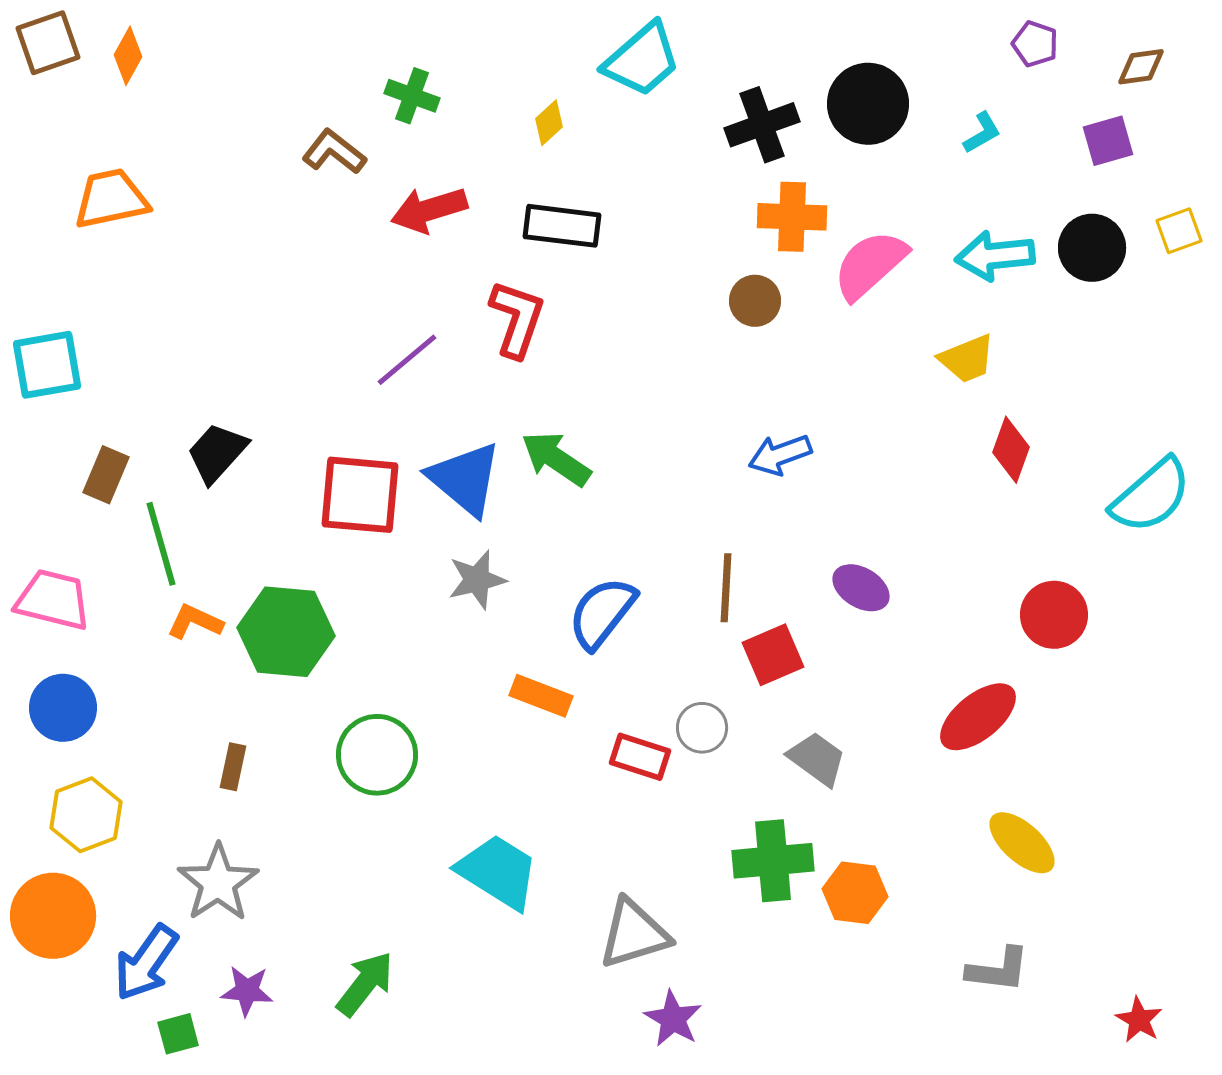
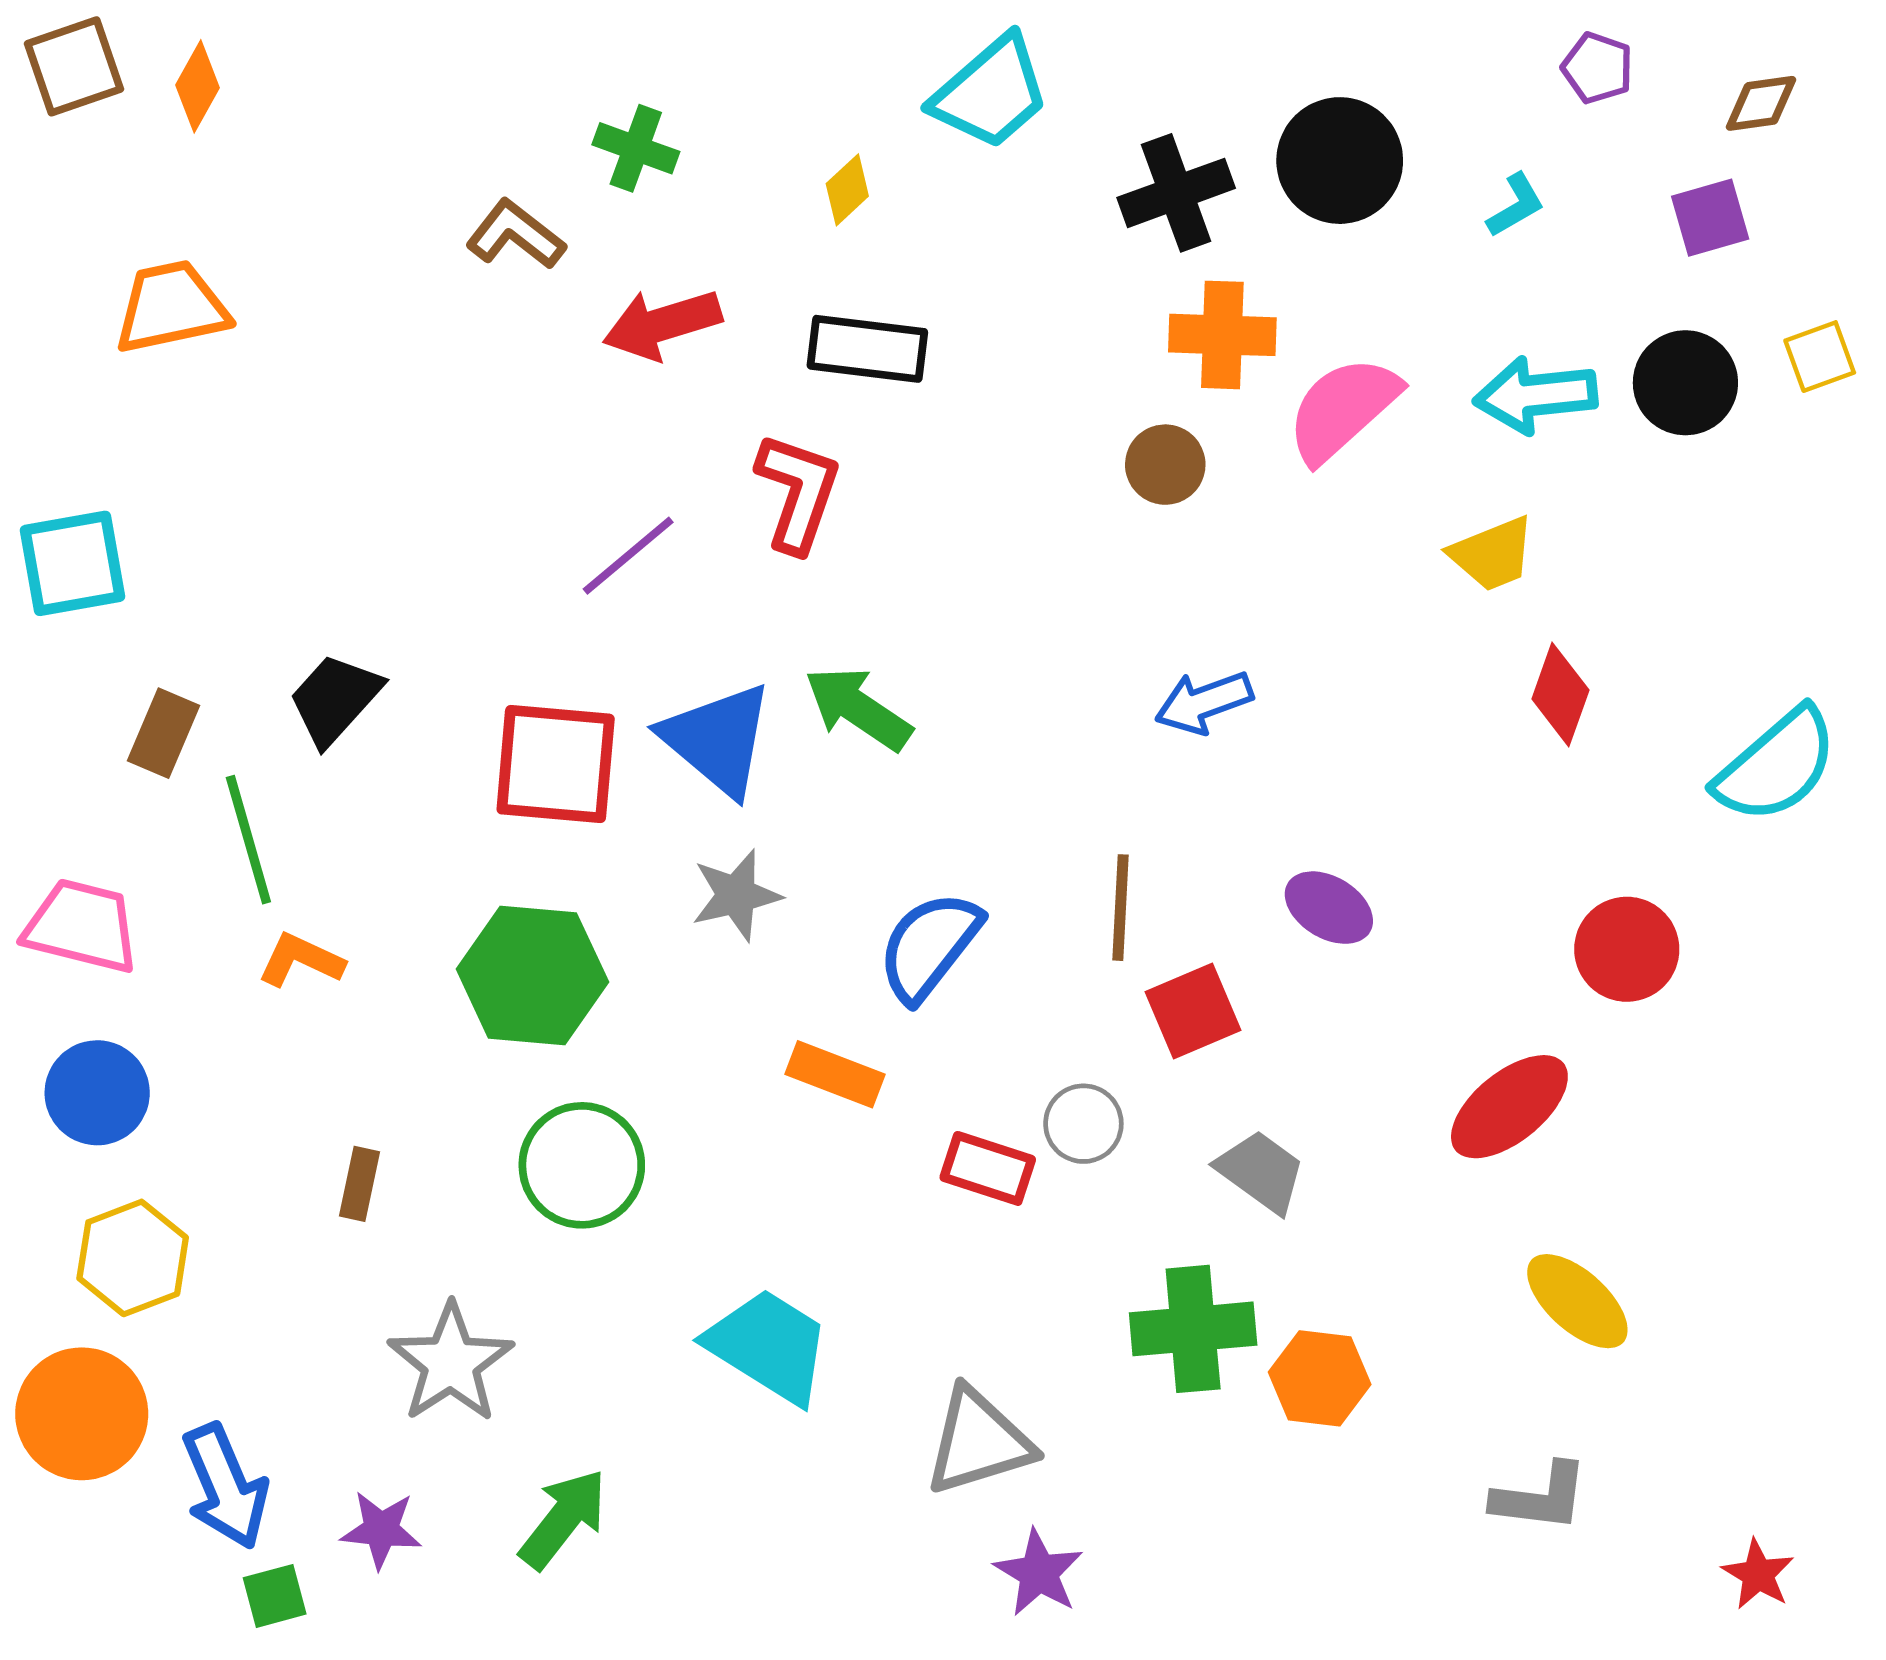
green hexagon: (286, 632) -> (532, 975), moved
gray star: (218, 883) -> (451, 1363), moved
blue arrow: (146, 963) -> (225, 1486), turned -58

